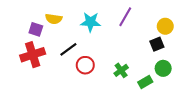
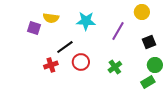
purple line: (125, 17) -> (118, 31), moved
yellow circle: (165, 26) -> (142, 12), moved
red cross: (33, 55) -> (51, 65), moved, size x0.6
green rectangle: (145, 82) -> (148, 82), moved

